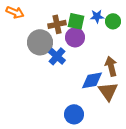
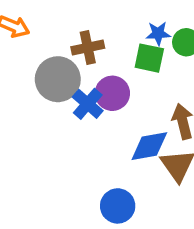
green square: (76, 21) -> (149, 58), moved
purple circle: (75, 37) -> (112, 93), moved

